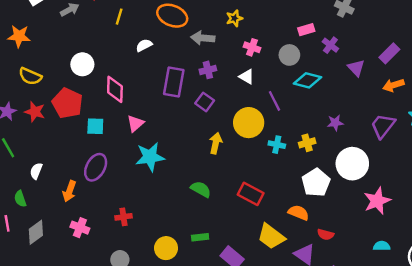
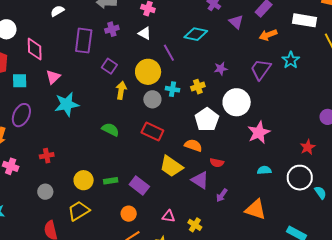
gray circle: (289, 55) -> (152, 99), moved
purple square: (205, 102) -> (109, 66), moved
green rectangle: (200, 237) -> (111, 181), moved

